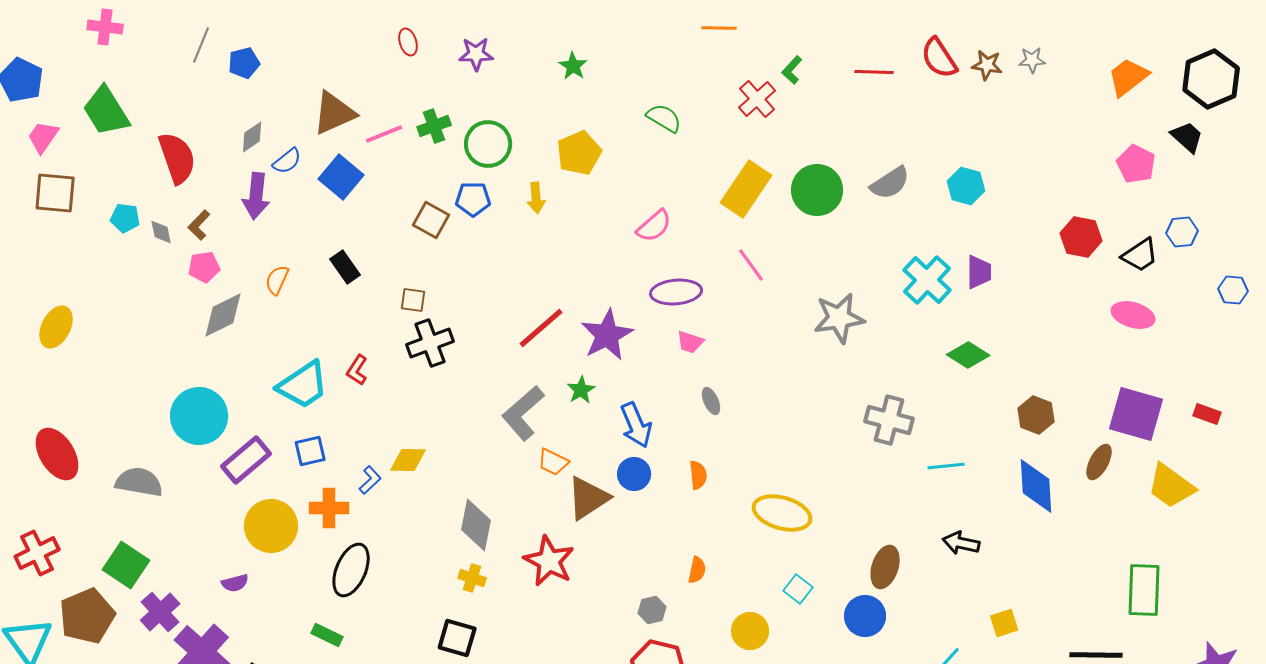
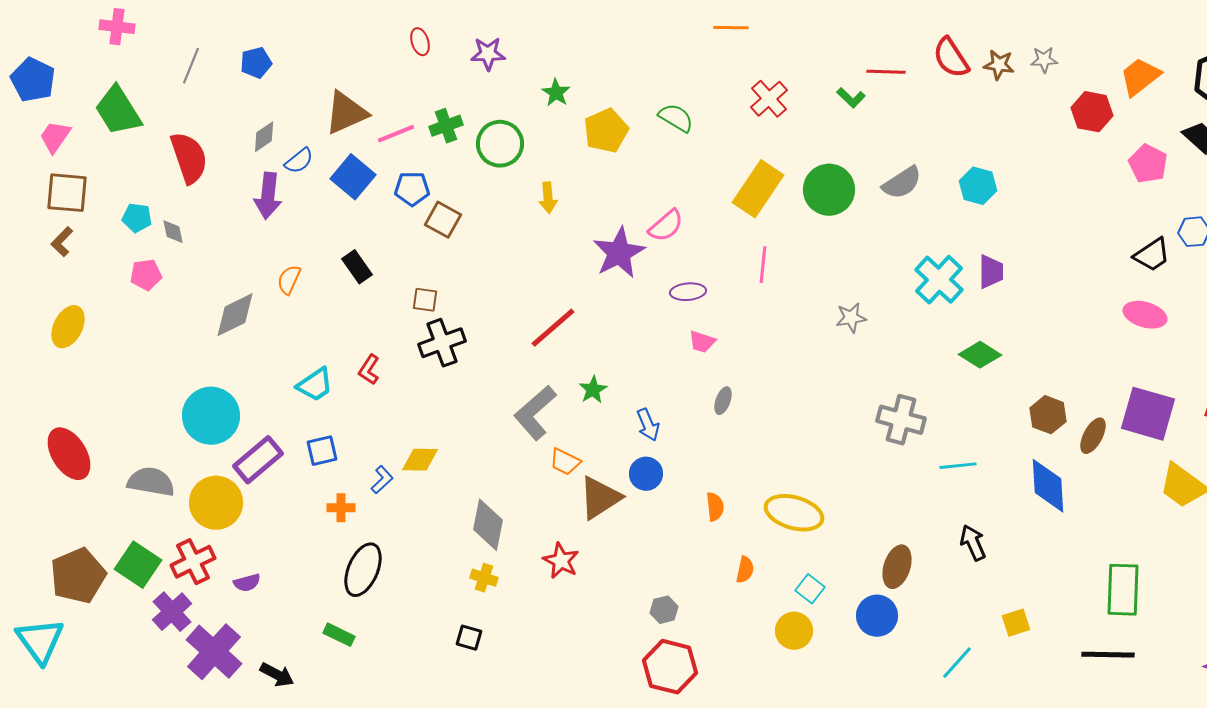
gray line: (201, 45) -> (191, 66), moved
green star: (573, 66) -> (556, 93), moved
green L-shape: (792, 70) -> (851, 98), moved, turned -88
yellow pentagon: (579, 153) -> (606, 131), moved
blue pentagon: (473, 199) -> (412, 189), moved
brown L-shape: (199, 225) -> (62, 242), moved
red hexagon: (1081, 237) -> (1092, 112), moved
pink line: (751, 265) -> (763, 265), turned 42
pink pentagon: (204, 267) -> (146, 275), moved
purple ellipse: (676, 292) -> (688, 292), size x0.7
gray star: (839, 318) -> (851, 318), size x0.6
purple star: (607, 335) -> (619, 253), moved
cyan trapezoid: (303, 385) -> (315, 385), size x0.7
gray ellipse: (711, 401) -> (723, 401), turned 44
blue arrow: (636, 425) -> (648, 425), size x0.7
brown ellipse: (1099, 462) -> (1093, 436), moved
orange semicircle: (698, 475) -> (715, 507), moved
orange cross: (329, 508) -> (341, 508), size x0.7
yellow circle: (271, 526) -> (216, 503), moved
black arrow: (961, 543) -> (973, 543), turned 54
red cross: (37, 553) -> (193, 562), moved
red star: (549, 561) -> (561, 561), size x0.7
orange semicircle: (697, 570) -> (745, 570), moved
green rectangle: (1144, 590) -> (1123, 590), moved
brown pentagon: (87, 616) -> (78, 576), moved
yellow circle: (750, 631) -> (794, 631), moved
black square: (457, 638) -> (469, 638), size x0.7

